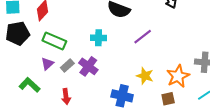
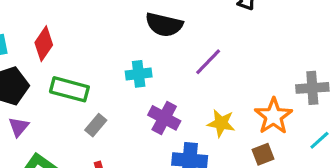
purple triangle: (47, 64) -> (19, 127), moved
purple cross: (88, 66) -> (164, 118), moved

